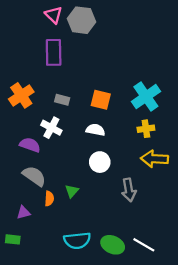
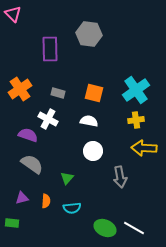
pink triangle: (54, 15) -> (13, 14), moved
gray hexagon: (81, 20) -> (89, 34), moved
orange semicircle: (49, 199) -> (46, 201), moved
cyan semicircle: (77, 240) -> (72, 208), moved, size x0.7

